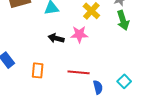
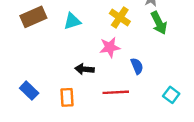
black arrow: (56, 38) -> (84, 69), moved
blue semicircle: (98, 87) -> (137, 66), moved

